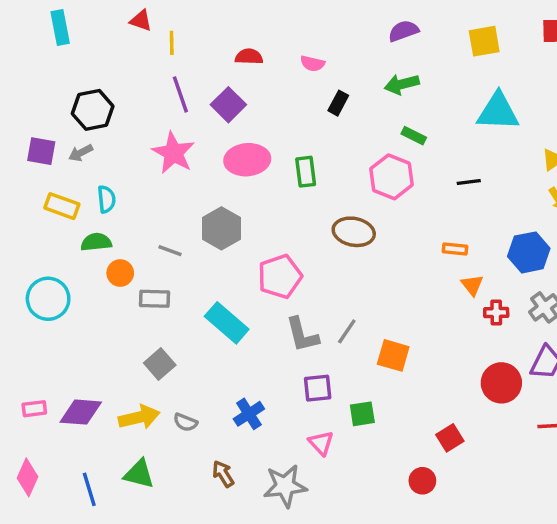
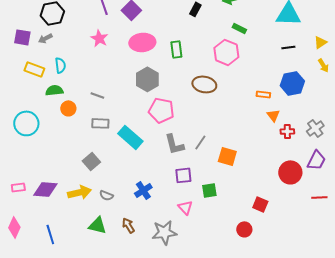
pink star: (173, 153) -> (99, 38), size x0.7
black line: (469, 182) -> (288, 47), moved
gray hexagon: (221, 228) -> (147, 79), moved
blue hexagon: (529, 252) -> (292, 83), moved
pink pentagon: (280, 276) -> (161, 110), turned 30
gray rectangle: (155, 299) -> (100, 123), moved
red square: (450, 438) -> (260, 204), turned -35
green triangle: (139, 474) -> (97, 225), moved

